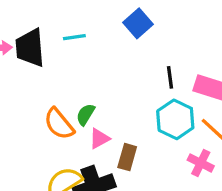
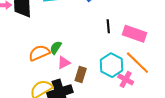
cyan hexagon: (175, 119) -> (112, 65), moved
orange semicircle: (59, 124) -> (39, 53), turned 105

